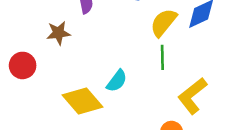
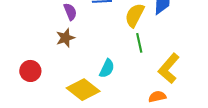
brown star: (58, 33) -> (65, 38), moved

